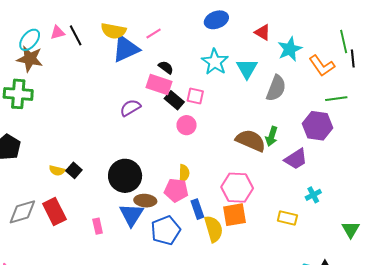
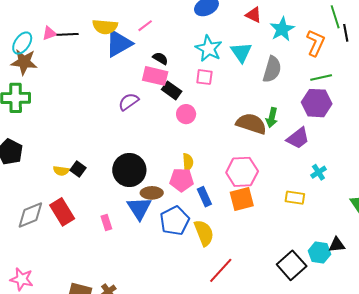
black line: (76, 35) -> (68, 34), turned -60
orange L-shape: (322, 66) -> (316, 43), turned -116
pink square: (195, 96) -> (204, 77), moved
green line: (336, 99) -> (321, 77), moved
yellow semicircle: (214, 229) -> (204, 233), moved

